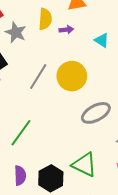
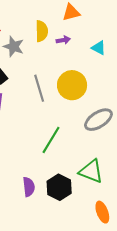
gray line: (38, 76) -> (39, 88), turned -44
green line: (21, 133) -> (51, 140), moved

